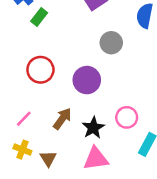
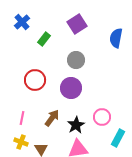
green rectangle: (39, 17) -> (44, 39), moved
gray circle: (111, 43) -> (76, 60), moved
pink line: (24, 119) -> (22, 118), turned -32

